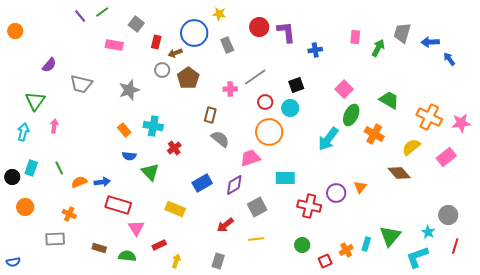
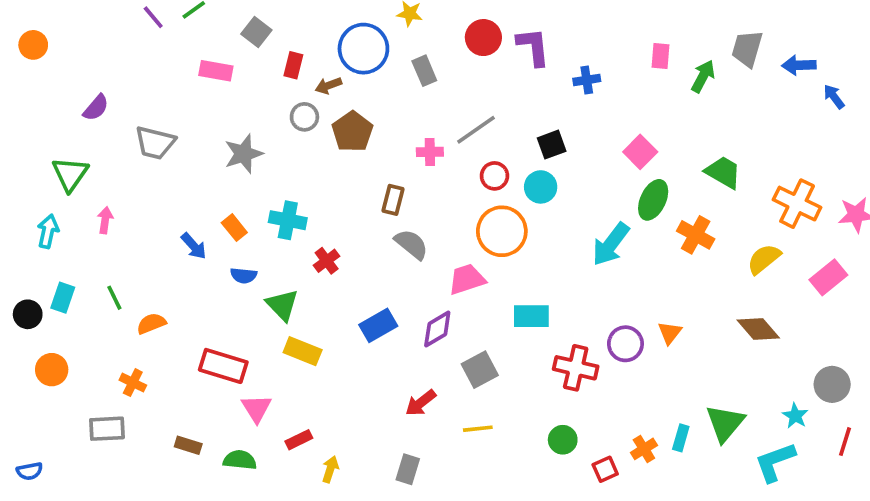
brown diamond: (399, 173) -> (758, 329), moved
blue arrow: (102, 182) -> (194, 246), moved, turned 56
yellow rectangle: (175, 209) -> (303, 351), moved

